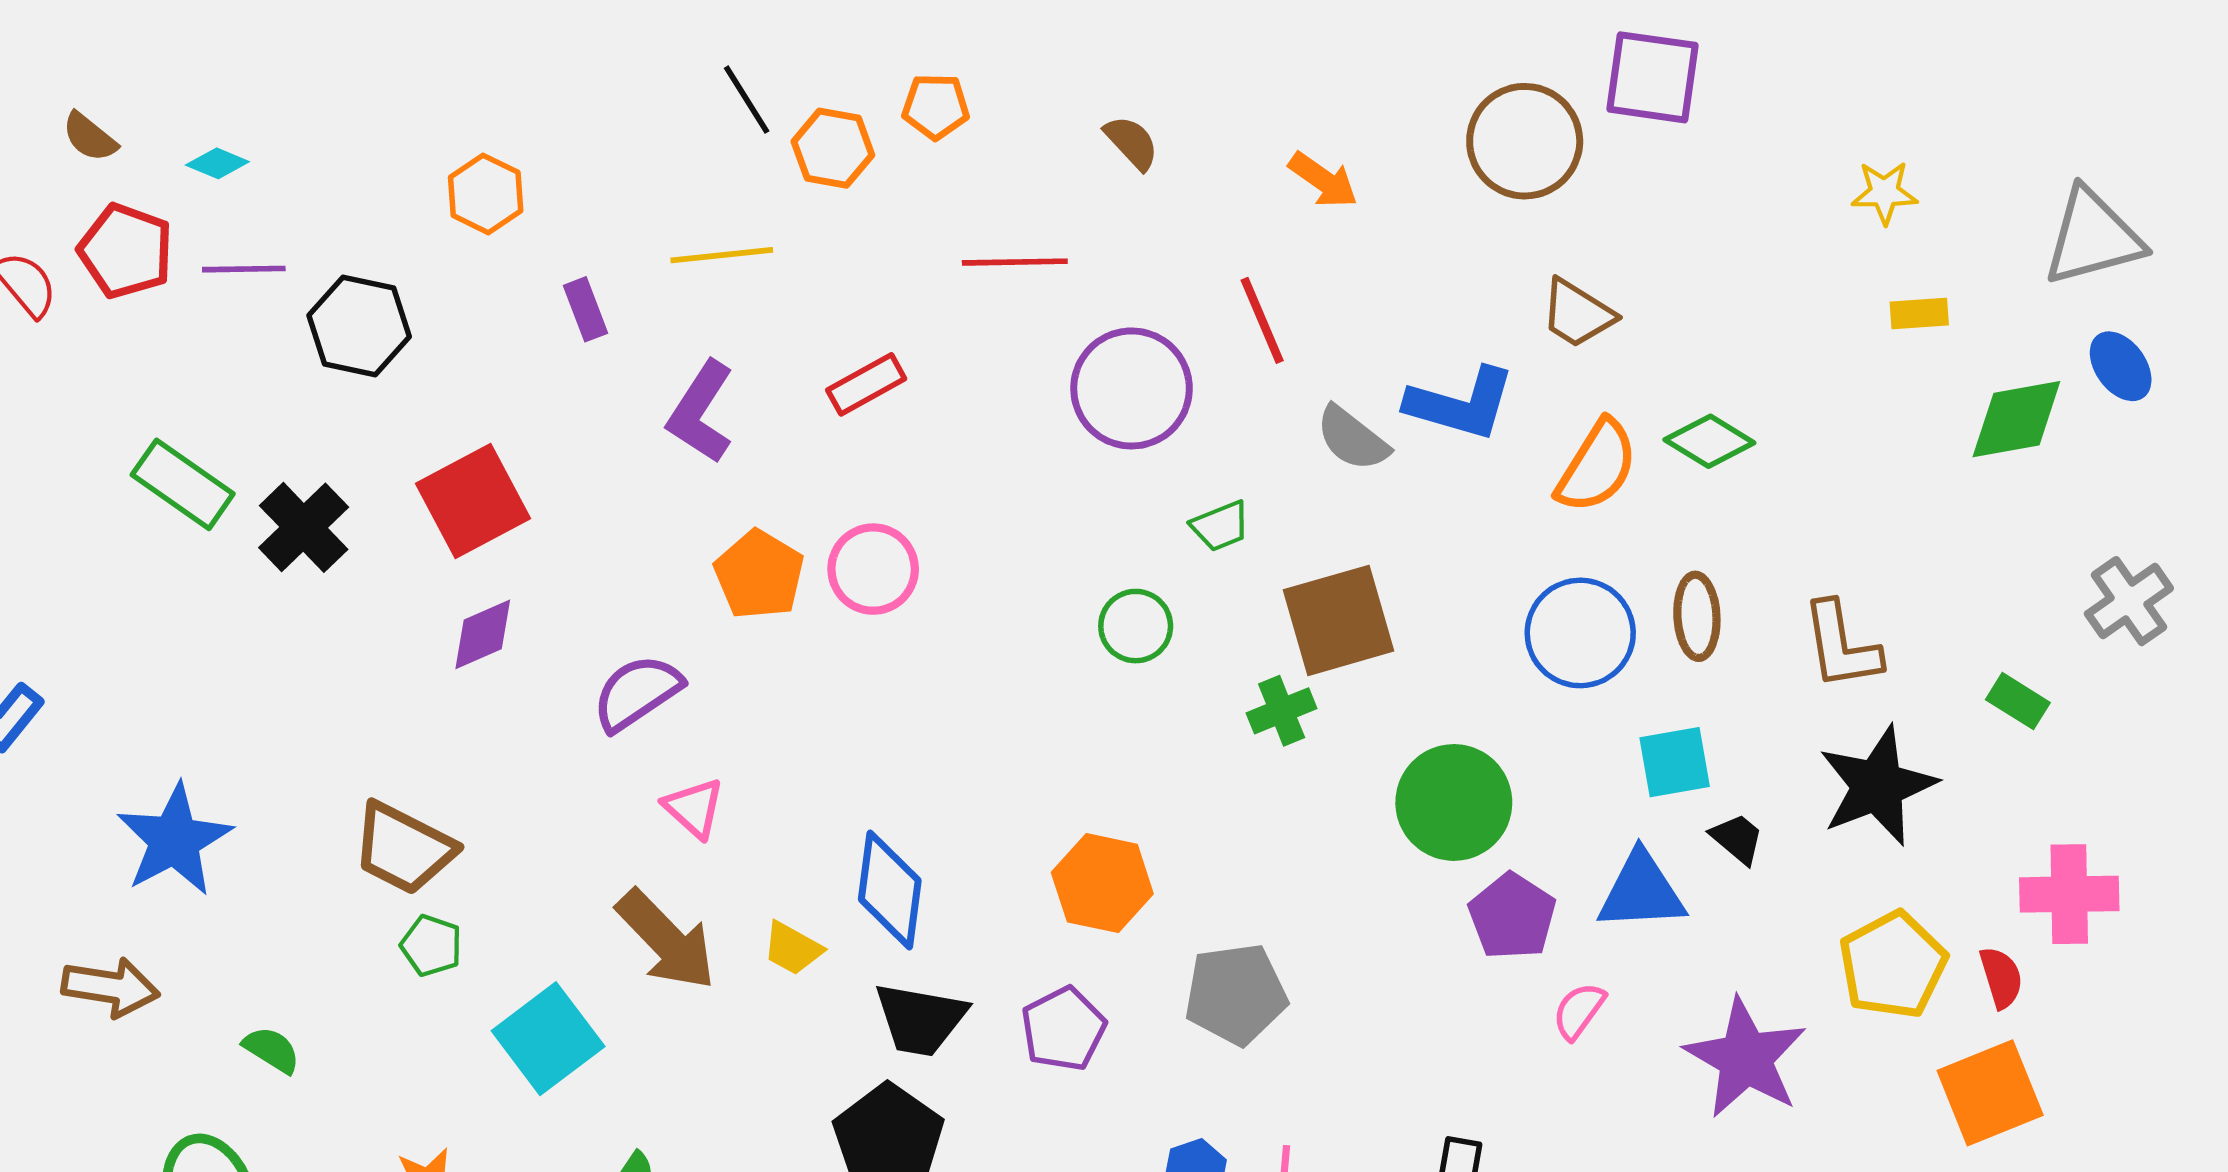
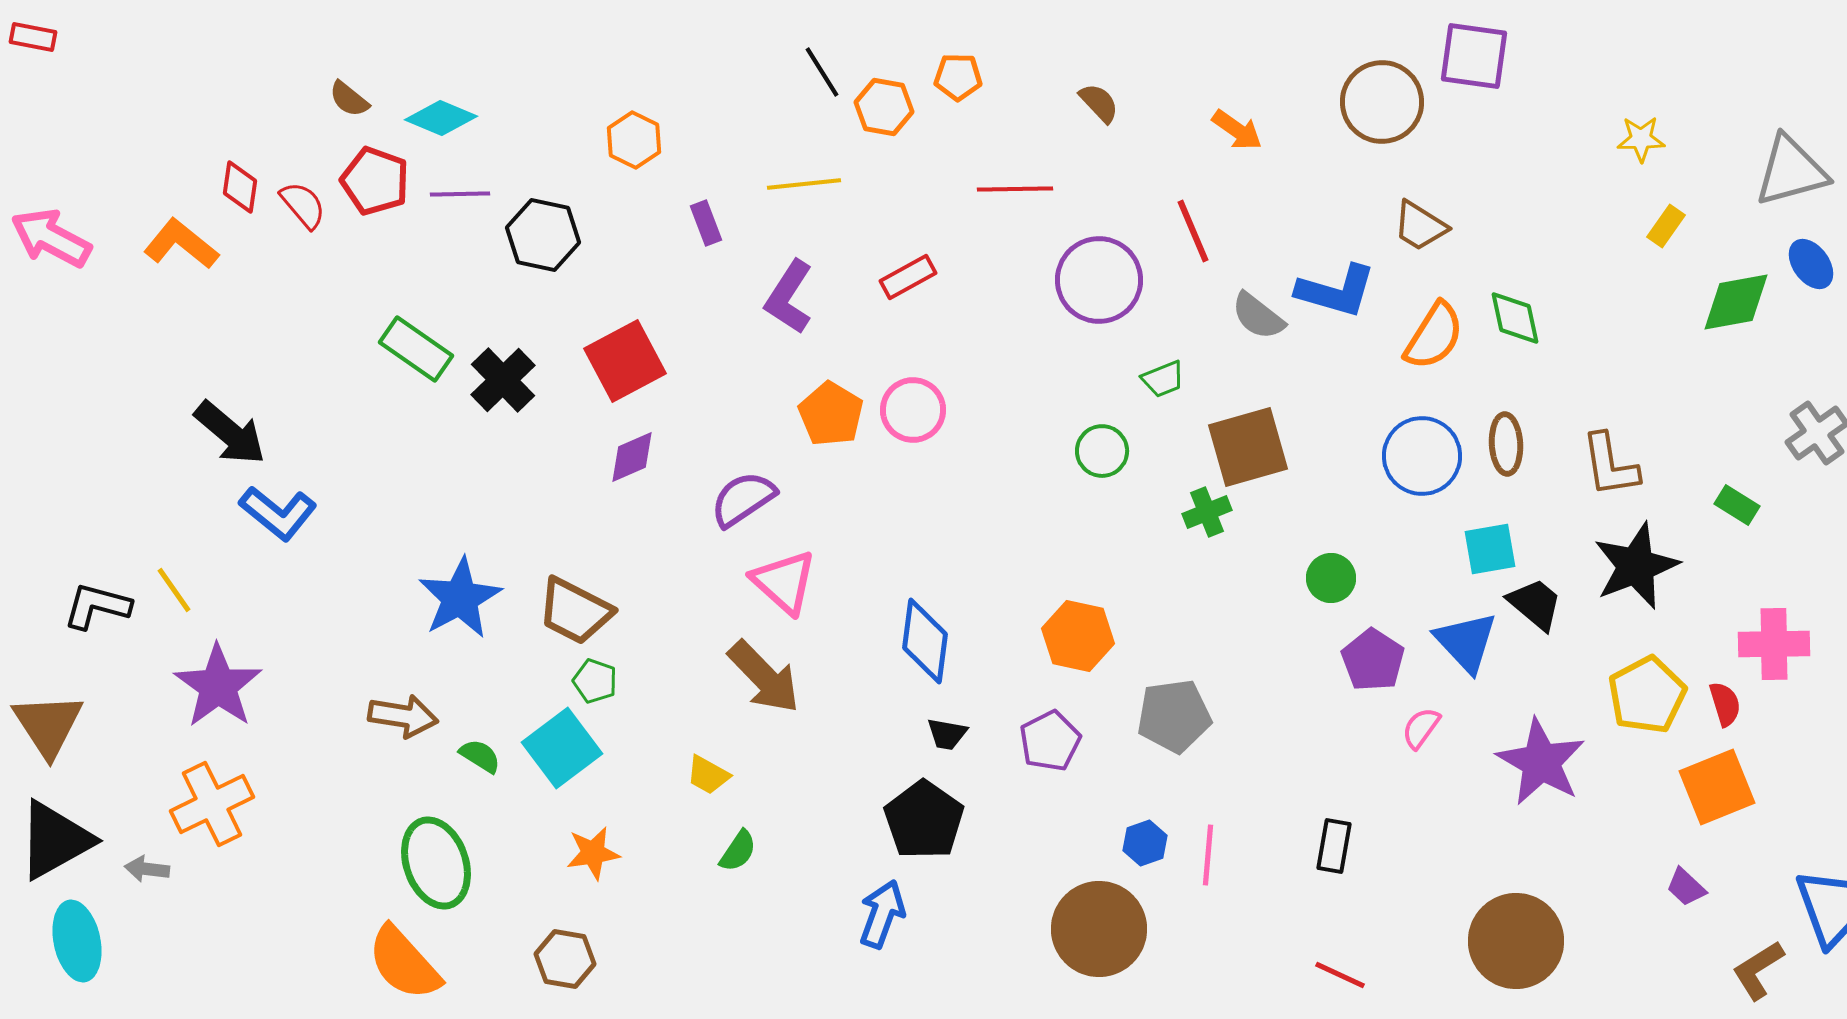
cyan diamond: (217, 163) -> (441, 118), size x1.6
yellow rectangle: (1919, 313) -> (1666, 226), turned -51
green diamond: (1709, 441) -> (1515, 318), turned 46
green circle: (1454, 802) -> (1331, 578), size x0.6
pink triangle: (694, 808) -> (784, 582), size x1.5
black trapezoid: (1737, 839) -> (1535, 604), size x1.4
blue star: (174, 840) -> (460, 598), moved
blue triangle: (1641, 891) -> (1466, 642), turned 50
yellow trapezoid: (793, 948) -> (708, 775), moved
brown arrow: (110, 987) -> (403, 716), moved
black trapezoid: (920, 1019) -> (947, 734), size x0.6
cyan square: (548, 1039) -> (562, 748), moved

